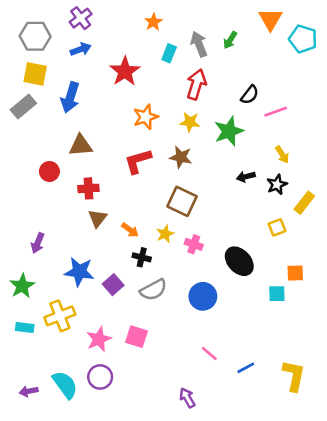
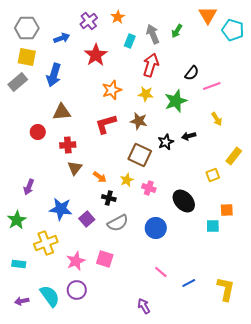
purple cross: (81, 18) -> (89, 21), moved
black star: (277, 184) -> (166, 142), moved
cyan rectangle: (25, 328) -> (19, 264), moved

